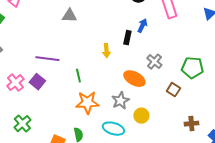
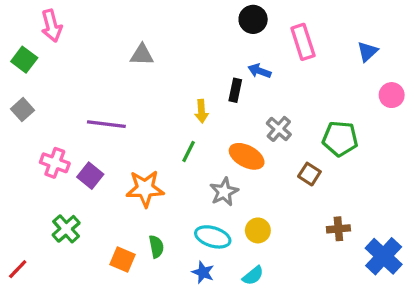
blue arrow: (142, 26) -> (259, 71), turned -96
green line: (78, 76) -> (189, 151), moved, turned 40
purple square: (37, 82) -> (90, 176), moved
pink cross: (15, 83) -> (55, 163), turned -30
orange star: (87, 103) -> (145, 189), moved
yellow circle: (141, 116) -> (258, 230), moved

